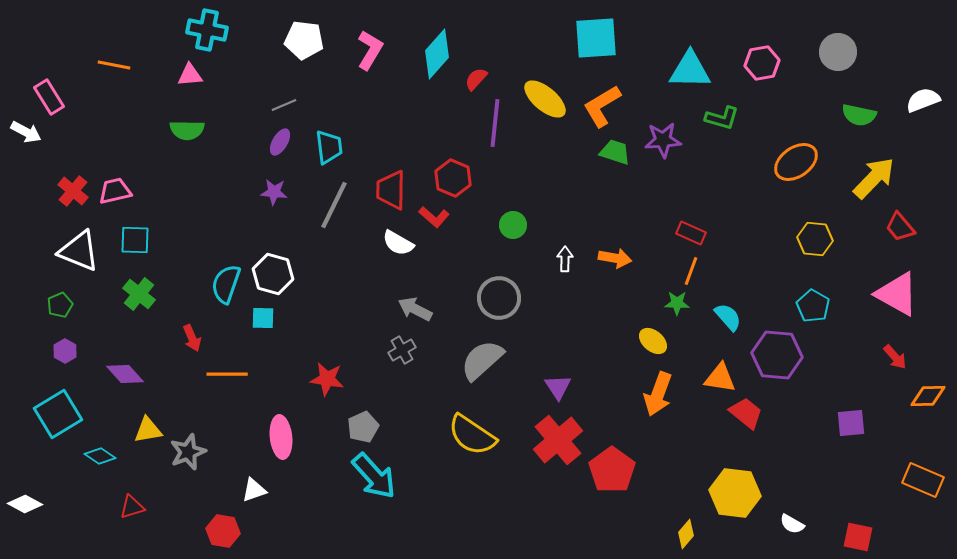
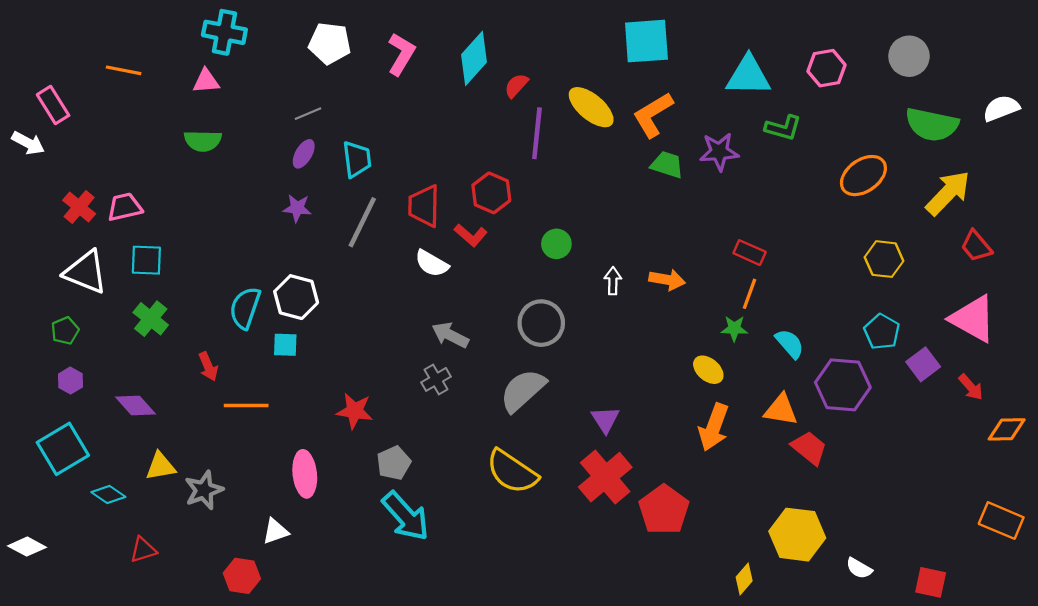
green semicircle: (859, 115) -> (932, 125), size x1.4
purple square: (851, 423) -> (923, 364), moved, turned -32

